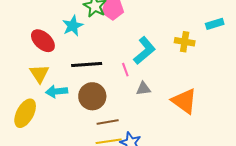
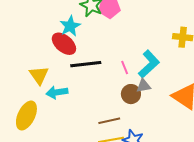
red ellipse: (43, 41) -> (64, 44), moved
cyan L-shape: (144, 51) -> (149, 64), moved
brown circle: (92, 96) -> (131, 94), moved, size x0.7

